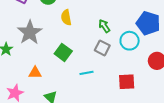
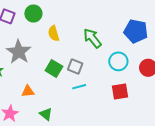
green arrow: (104, 26) -> (92, 38), size x1.5
cyan circle: (130, 41) -> (118, 61), moved
gray square: (102, 48) -> (75, 66), moved

